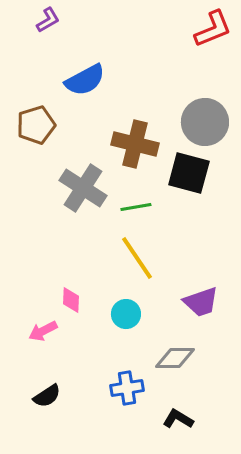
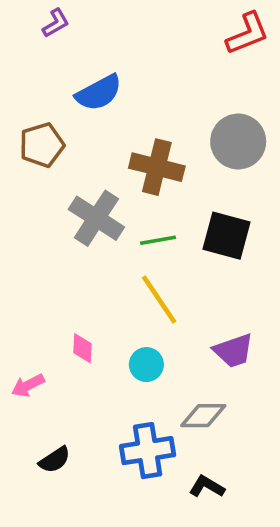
black square: (189, 173) -> (227, 236), moved
pink arrow: (43, 331) -> (28, 385), moved
blue cross: (127, 388) -> (148, 451), size x1.4

